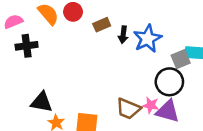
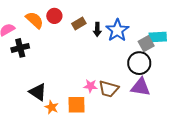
black triangle: (42, 102) -> (38, 92), turned 30
pink star: (151, 105) -> (90, 86), moved

